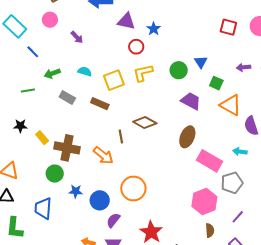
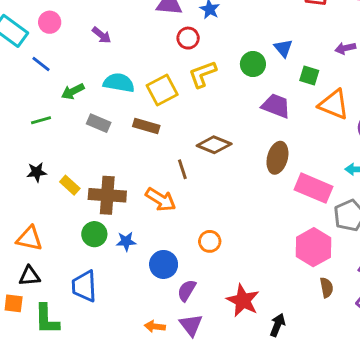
pink circle: (50, 20) -> (50, 22), moved
cyan semicircle: (85, 71) -> (119, 83), size x1.5
orange circle: (133, 188) -> (210, 241), size x0.6
blue star: (76, 191) -> (126, 241), moved

